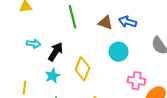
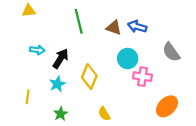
pink cross: (136, 81) -> (142, 77), moved

